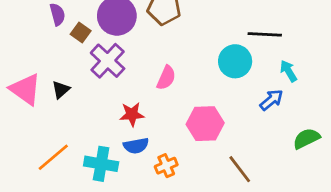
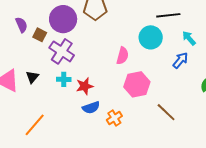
pink semicircle: (166, 78) -> (123, 56), moved
cyan cross: (101, 164) -> (64, 79), moved, size x0.6

